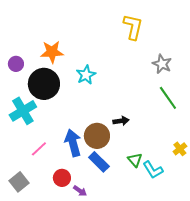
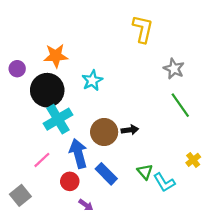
cyan cross: (23, 111) -> (58, 119), moved
brown circle: (97, 136) -> (104, 132), moved
red circle: (62, 178) -> (70, 181), moved

